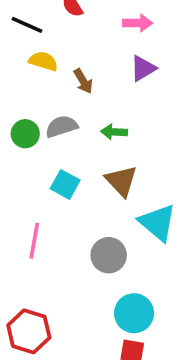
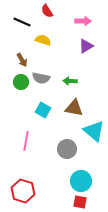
yellow semicircle: (43, 61) -> (43, 40), moved
brown arrow: (83, 81) -> (22, 60), moved
gray semicircle: (61, 126) -> (41, 78), turned -150
brown triangle: (121, 181) -> (74, 108), turned -36

